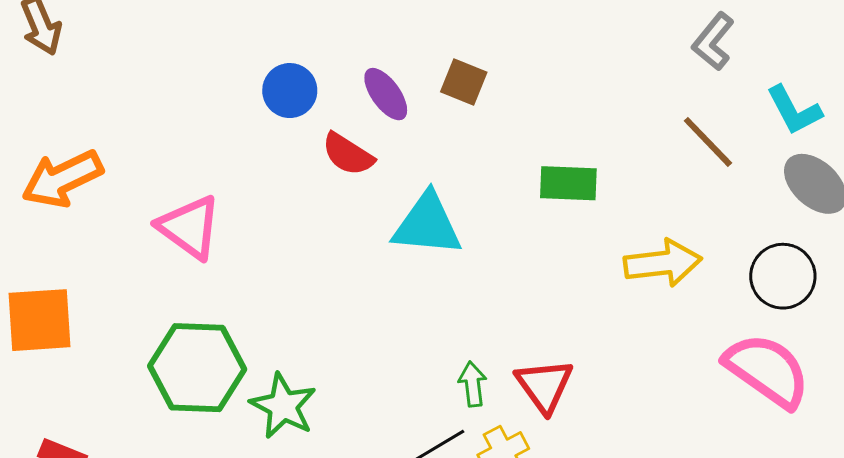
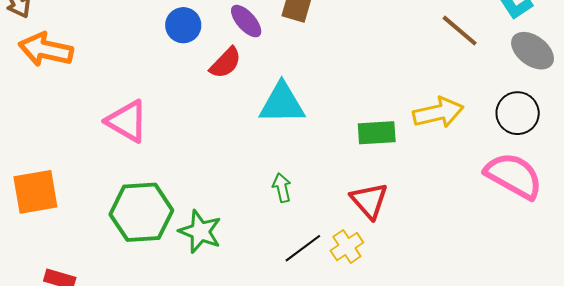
red semicircle: (348, 154) -> (225, 63), turned -72
orange arrow: (62, 179) -> (46, 50), moved, turned 44
green rectangle: (568, 183) -> (377, 133), moved
green arrow: (473, 384) -> (282, 188), moved

